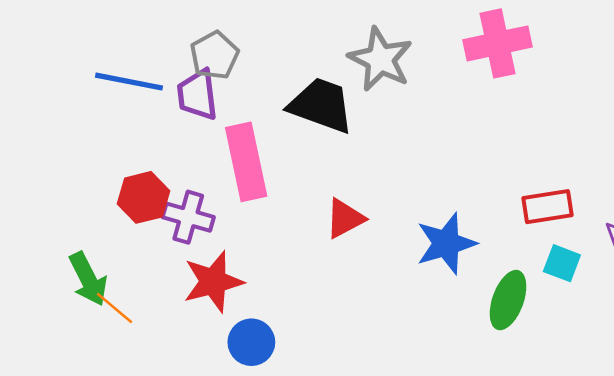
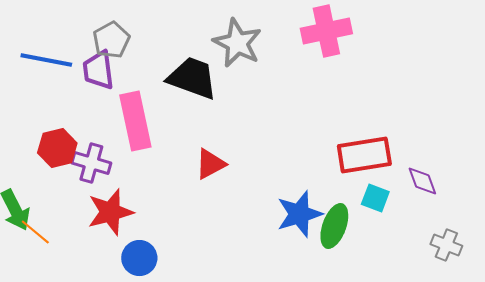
red rectangle: (548, 207) -> (364, 155), size x1.4
blue star: (446, 243) -> (299, 214), moved

